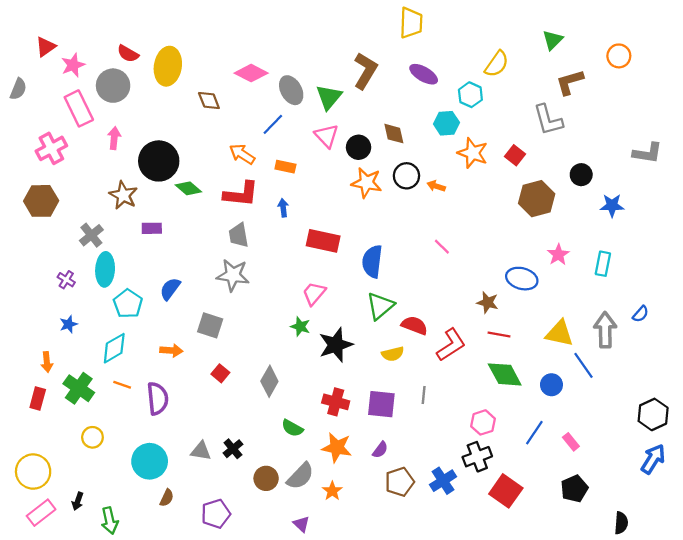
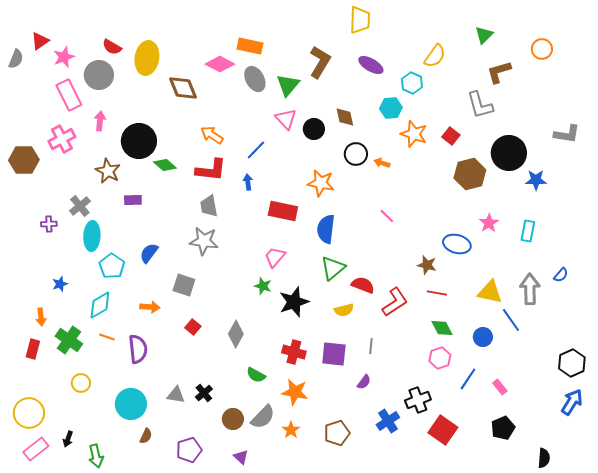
gray semicircle: (18, 89) -> (16, 59), moved
brown diamond: (209, 100) -> (183, 88), size x1.4
blue line: (273, 124) -> (256, 150), moved
pink cross: (51, 148) -> (62, 139), moved
orange rectangle: (285, 167) -> (250, 46), moved, size x1.4
black circle: (581, 175) -> (509, 153), size x1.8
orange star: (367, 183) -> (321, 183), moved
brown hexagon: (41, 201) -> (24, 160), moved
purple cross: (66, 280) -> (49, 224), moved, turned -35
green diamond: (505, 374) -> (442, 328), size x0.7
pink hexagon: (483, 422) -> (440, 358), moved
purple semicircle: (380, 450) -> (364, 382), moved
brown pentagon: (400, 482) -> (337, 433), moved
purple triangle: (301, 524) -> (241, 457), moved

